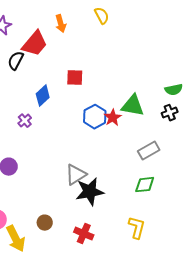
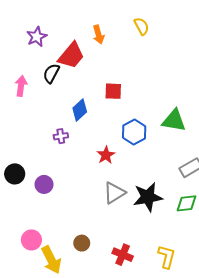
red star: (113, 118) -> (106, 155), moved
purple cross: (25, 121) -> (61, 136), turned 32
black star: (90, 192) -> (148, 197), moved
yellow L-shape: (137, 228) -> (167, 257), moved

